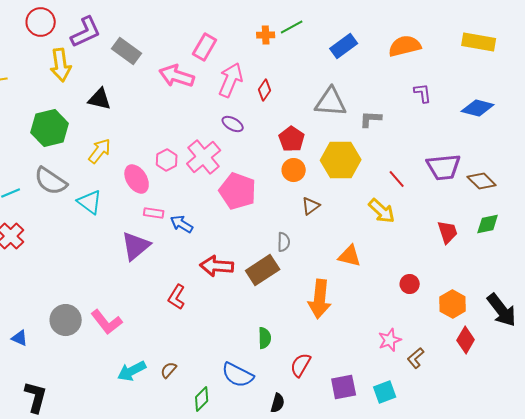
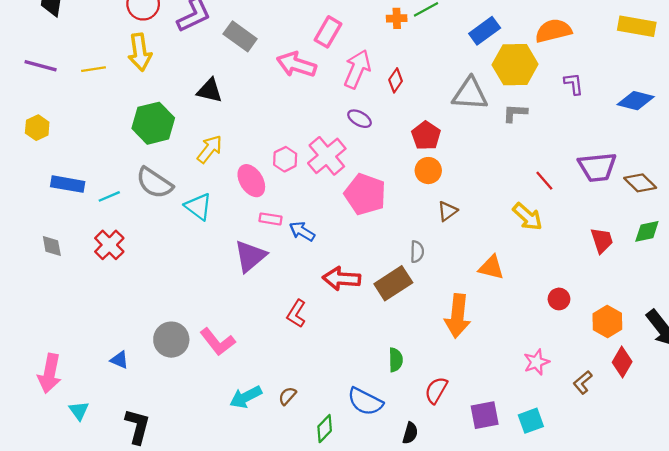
yellow arrow: (61, 65) -> (140, 52), moved
yellow hexagon: (341, 160) -> (515, 65), moved
brown L-shape: (416, 358) -> (583, 382), moved

